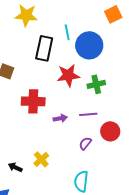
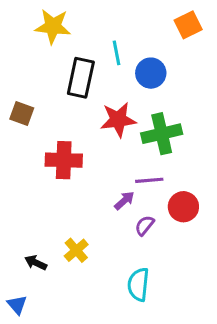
blue circle: (89, 45) -> (151, 73), size x0.7
green cross: (96, 84) -> (162, 134), size x1.4
purple arrow: (60, 118) -> (124, 201), moved, turned -32

